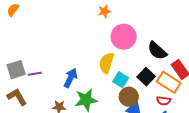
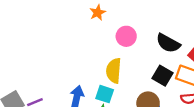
pink circle: (124, 37) -> (126, 36), size x0.7
cyan square: (121, 80) -> (105, 94), moved

